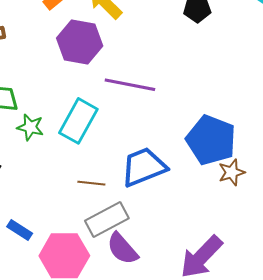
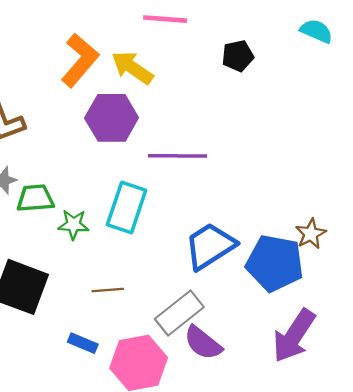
blue pentagon: (211, 140) -> (275, 263), moved
brown line: (91, 183) -> (108, 290), moved

